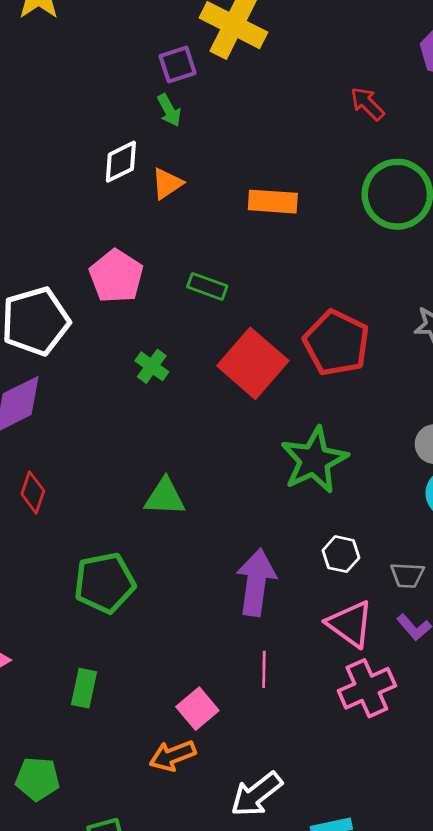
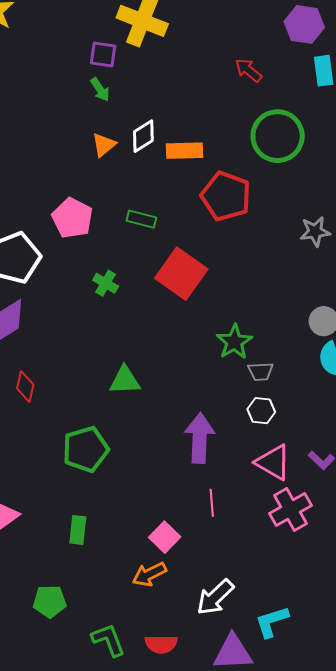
purple square: (178, 65) -> (103, 55), turned 32
white diamond: (121, 162) -> (143, 136), moved
red pentagon: (336, 343) -> (226, 196), moved
green star: (314, 460) -> (234, 342), size x0.7
gray trapezoid: (407, 575) -> (261, 371), moved

